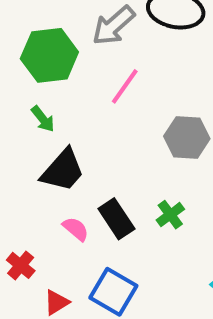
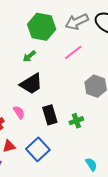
green arrow: (43, 119) -> (29, 56), turned 72
pink semicircle: (76, 229) -> (19, 112), moved

